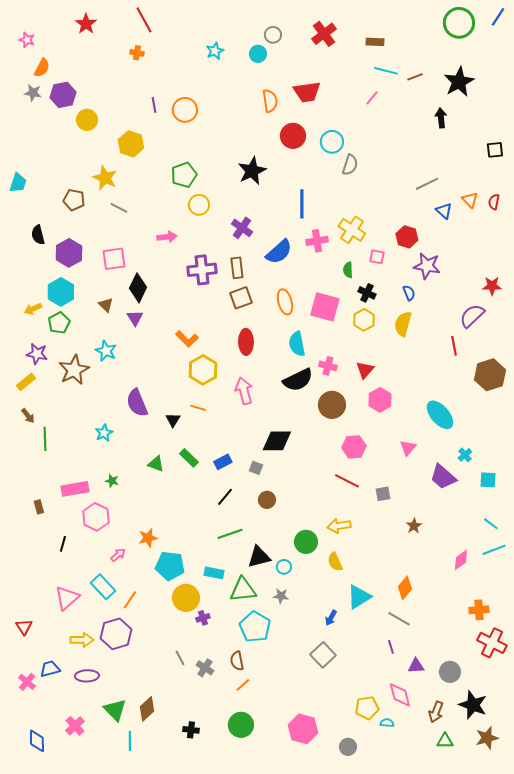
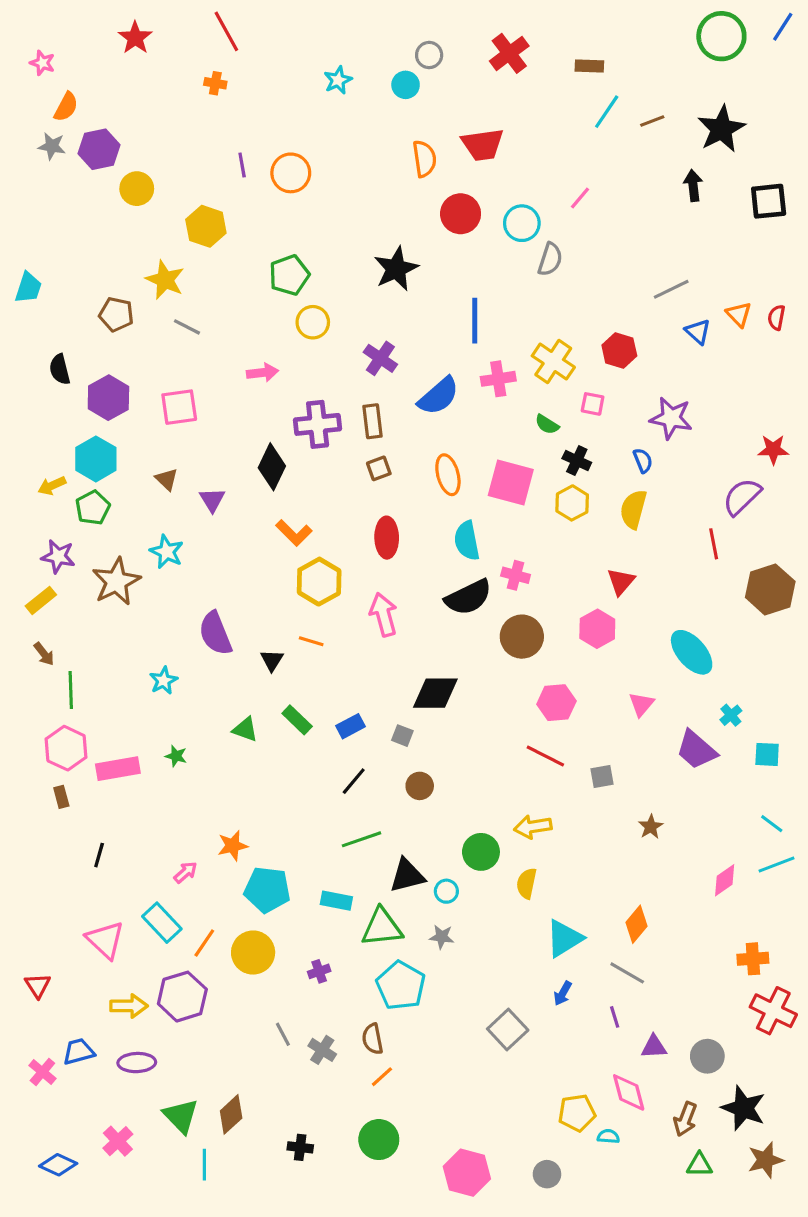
cyan line: (386, 71) -> (607, 112), turned -70
pink line: (372, 98) -> (580, 198), moved
black square: (495, 150) -> (769, 201), moved, size x1.4
red hexagon: (407, 237) -> (619, 351), moved
green semicircle: (348, 270) -> (547, 424), turned -56
black diamond: (138, 288) -> (272, 467), moved
brown square: (241, 298) -> (379, 468), size x0.7
red triangle: (365, 370) -> (621, 582), moved
pink hexagon: (96, 517) -> (66, 748), moved
yellow semicircle: (335, 562) -> (527, 883), turned 36
pink triangle: (67, 598) -> (105, 940), turned -36
yellow circle: (186, 598) -> (253, 953), moved
blue arrow: (331, 618) -> (563, 993), moved
pink hexagon: (303, 729) -> (467, 1173), moved
blue diamond: (37, 741) -> (58, 1165), turned -65

